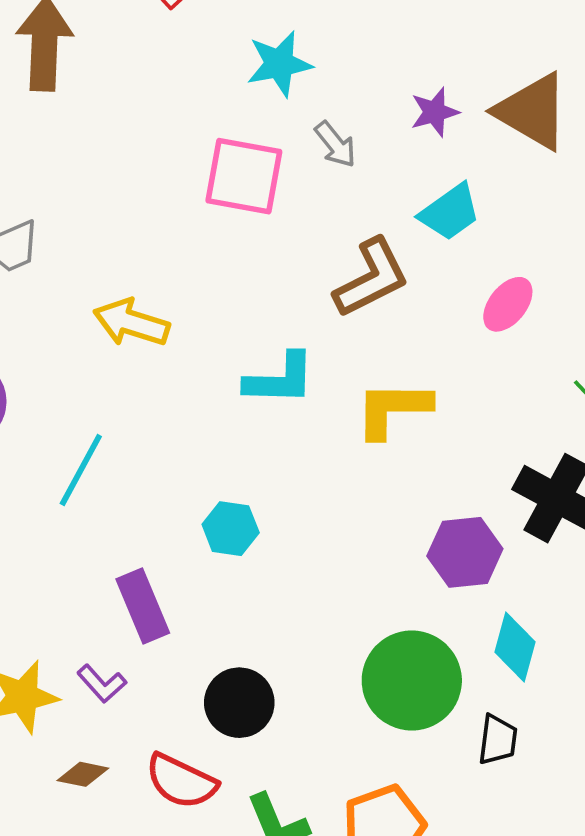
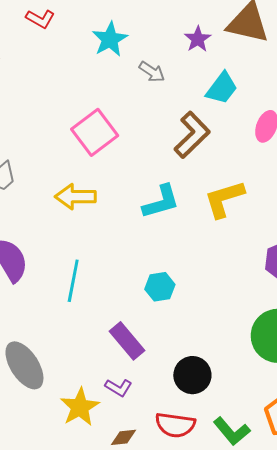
pink square: (244, 176) -> (95, 132), moved, turned -30

